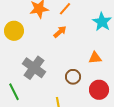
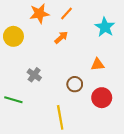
gray cross: (34, 68) -> (34, 75), size x0.6
green line: (14, 92) -> (13, 100), turned -48

